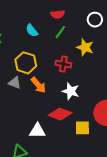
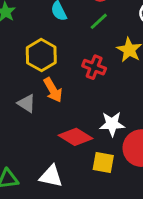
gray triangle: (15, 83) -> (26, 103), moved
white star: (71, 91) -> (112, 124), moved, turned -30
white triangle: (37, 131) -> (51, 176), moved

